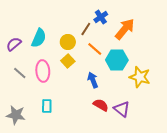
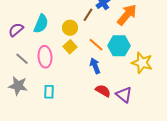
orange line: (95, 49) -> (96, 45), moved
gray star: (16, 115) -> (18, 86), moved

